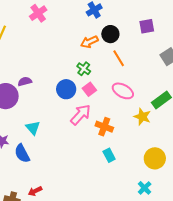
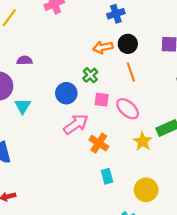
purple semicircle: (25, 81) -> (25, 60), moved
pink square: (89, 89) -> (102, 100), moved, turned 32
cyan triangle: (33, 128) -> (23, 106), moved
cyan rectangle: (109, 155) -> (107, 176), moved

